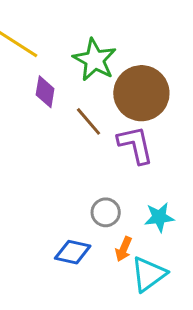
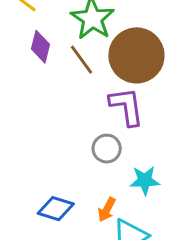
brown line: (88, 121) -> (81, 60), moved
gray circle: (106, 212) -> (107, 149), moved

